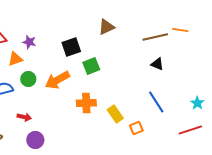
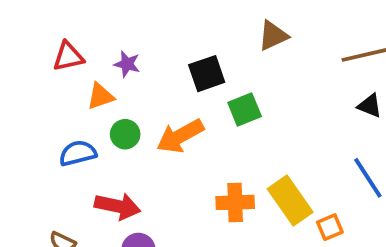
orange cross: (86, 103) -> (235, 202), moved
yellow rectangle: (115, 114) -> (290, 201), size x1.4
red arrow: (24, 117) -> (118, 206), size x1.6

